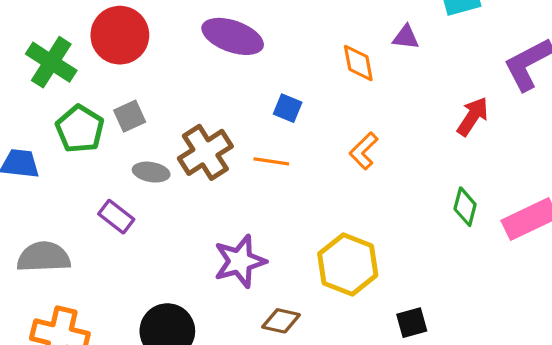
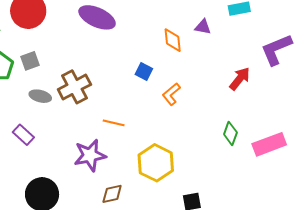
blue square: (288, 108) -> (144, 71), moved
orange line: (271, 161) -> (114, 123), moved
purple rectangle: (116, 217) -> (23, 135), moved
brown diamond: (281, 321) -> (112, 194), turned -30

